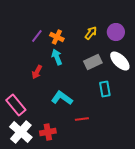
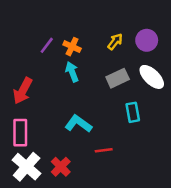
red arrow: (37, 72) -> (23, 91), moved, size x1.5
pink rectangle: (16, 105) -> (20, 133), turned 40
red cross: (48, 132) -> (61, 167), turned -35

